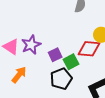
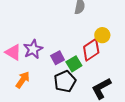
red diamond: (89, 49) -> (91, 50), turned -35

